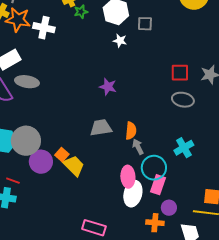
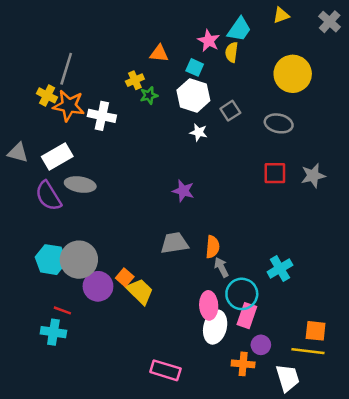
gray square: (145, 24) -> (230, 111), turned -35
gray ellipse: (183, 100) -> (279, 123), moved

